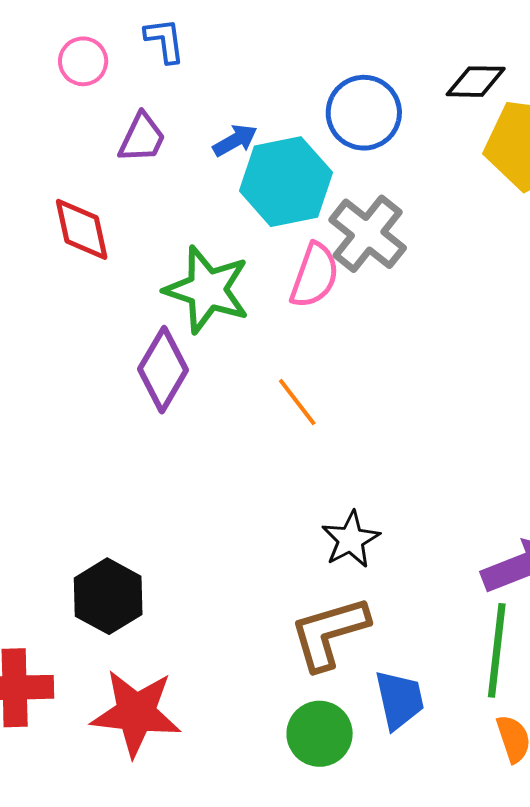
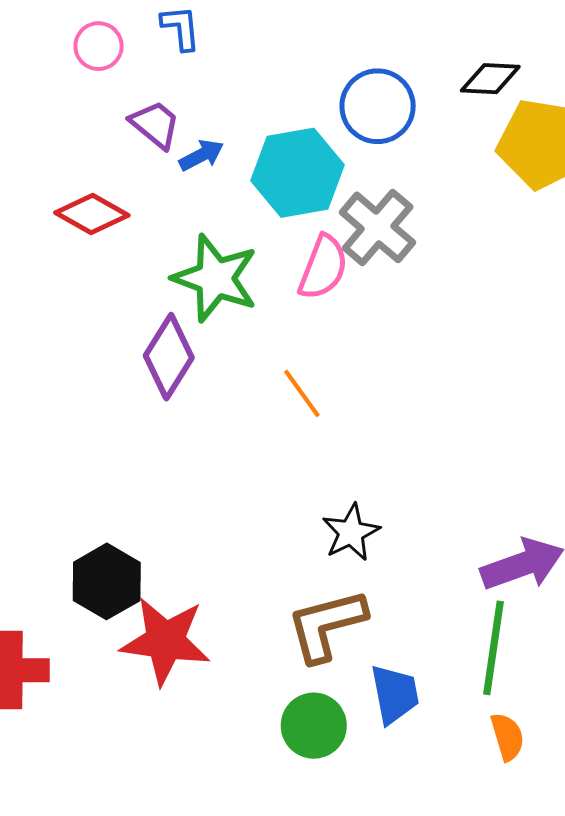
purple trapezoid: (142, 138) -> (155, 124), turned -78
blue arrow: (235, 140) -> (201, 155), moved
red diamond: (82, 229) -> (92, 214), turned -50
red star: (136, 713) -> (165, 641), moved

